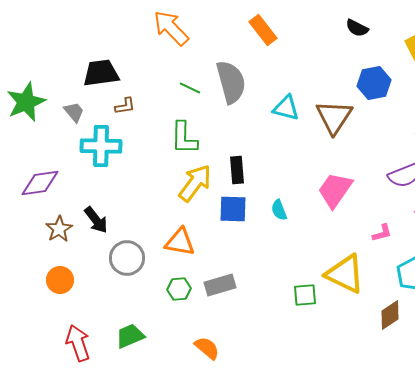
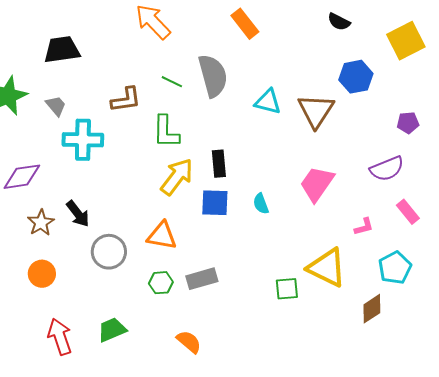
black trapezoid: (101, 73) -> (62, 50), moved
brown L-shape: (125, 106) -> (126, 100), moved, size x1.5

